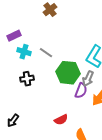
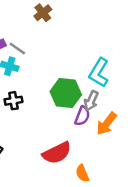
gray line: (46, 53) -> (17, 48), moved
red semicircle: (61, 120) -> (57, 153), size x1.6

